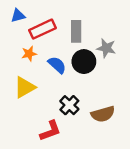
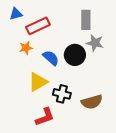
gray rectangle: (76, 31) -> (86, 20), moved
yellow triangle: (25, 87) -> (38, 82), moved
black cross: (69, 105) -> (62, 94), turned -30

